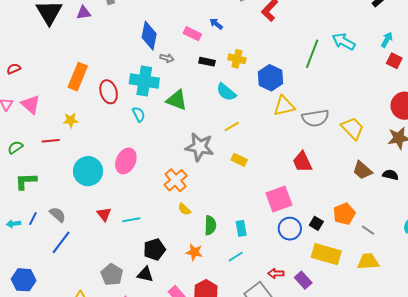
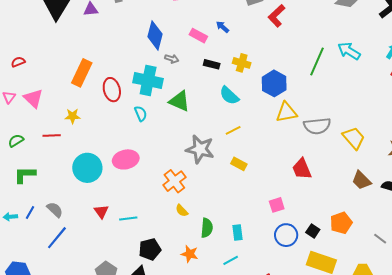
pink ellipse: (126, 161) -> (126, 159), turned 50
pink square: (279, 199) -> (277, 205), size x0.6
gray line: (368, 230) -> (380, 239), moved

